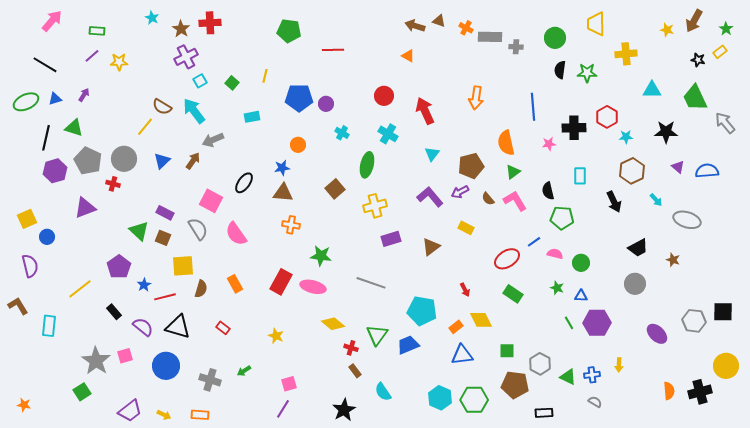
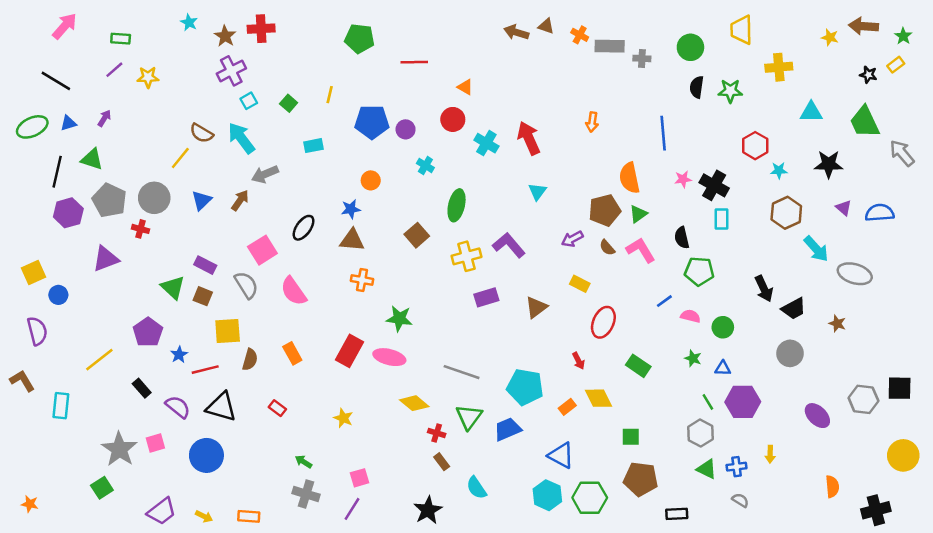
brown arrow: (694, 21) -> (863, 26), turned 65
orange triangle: (408, 56) -> (465, 87), moved
red circle: (384, 96) -> (453, 119), moved
orange arrow: (476, 98) -> (592, 122), size x0.7
black cross: (574, 128) -> (714, 185), moved, turned 30
cyan cross: (388, 134) -> (486, 143), moved
brown pentagon: (471, 166) -> (605, 210), moved
purple L-shape: (430, 197) -> (509, 245), moved
cyan arrow: (656, 200) -> (816, 249), size x1.6
pink square: (211, 201) -> (262, 250), turned 30
black arrow: (614, 202) -> (764, 289), moved
red ellipse: (507, 259) -> (603, 322), moved, turned -35
gray line: (371, 283) -> (462, 372), moved
blue triangle: (462, 355) -> (561, 455), moved, turned 35
gray hexagon: (540, 364) -> (700, 433), moved
green arrow: (244, 371) -> (303, 462), turned 64
gray cross: (210, 380) -> (306, 494), moved
black cross: (700, 392) -> (876, 510), moved

